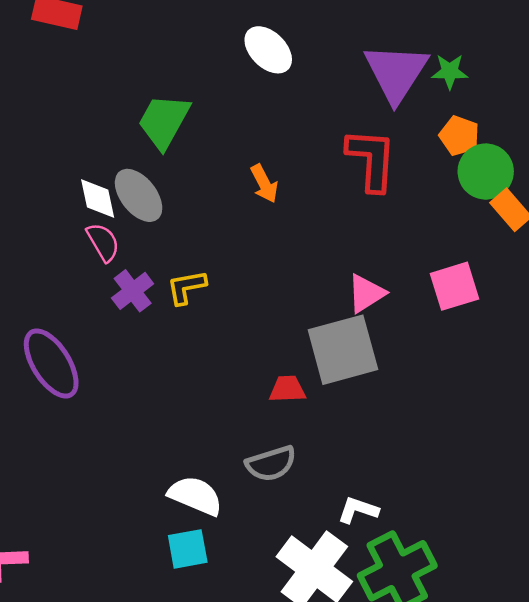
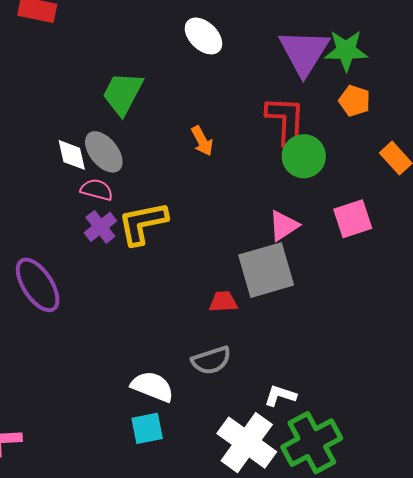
green star: (450, 71) -> (346, 50), size x1.5
green circle: (486, 172) -> (304, 156), moved
pink semicircle: (103, 242) -> (97, 190), moved, turned -44
yellow L-shape: (186, 287) -> (143, 223), size x1.6

